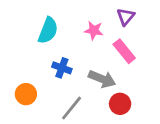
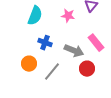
pink rectangle: (124, 51) -> (96, 43), moved
orange circle: (26, 94) -> (29, 64), moved

